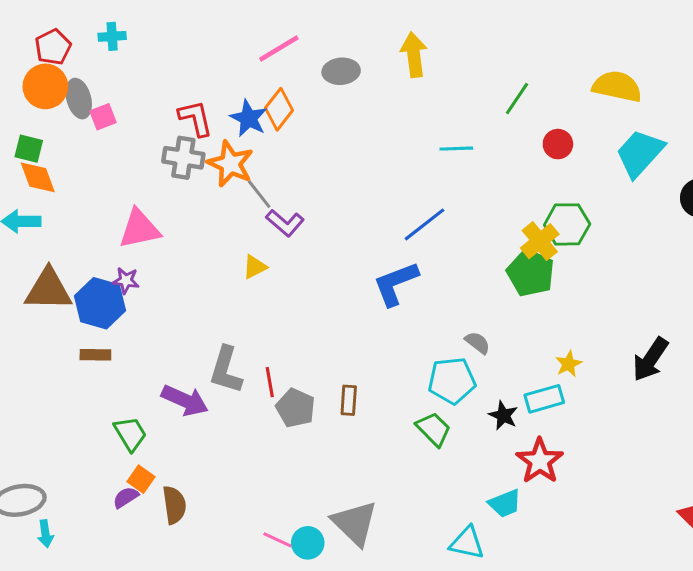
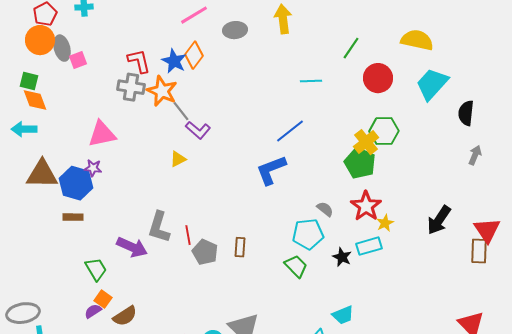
red circle: (558, 144) -> (378, 78), size x1.5
red star: (540, 461) -> (366, 206), moved
brown semicircle: (174, 505) -> (125, 316), turned 65

